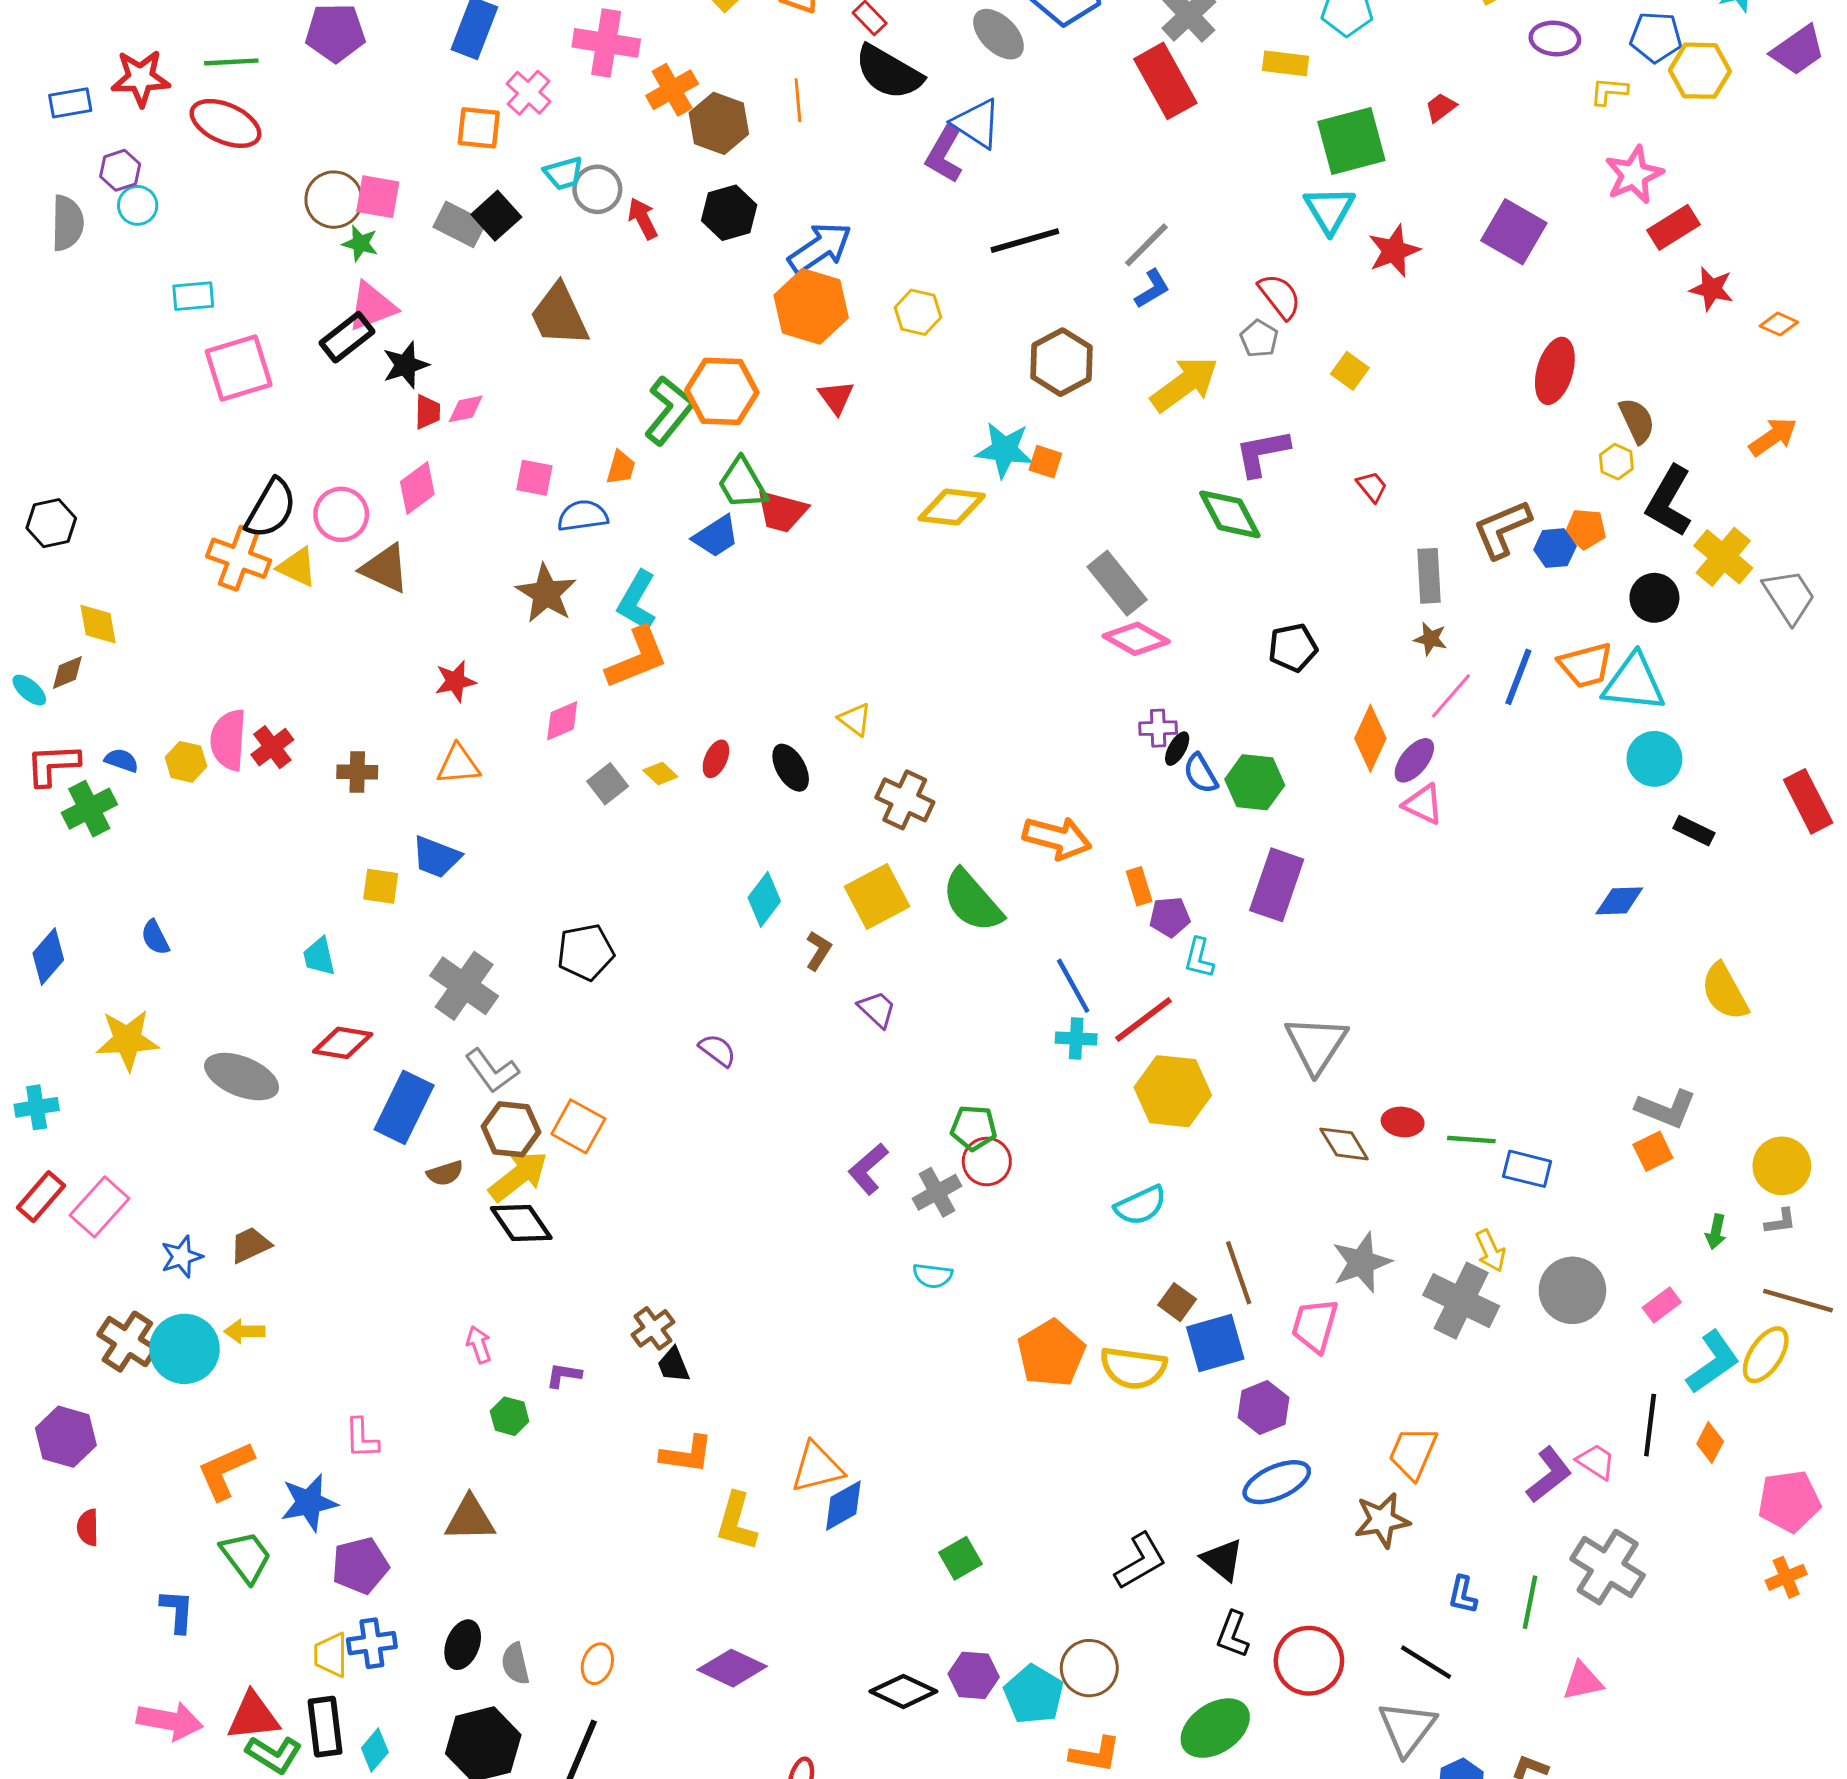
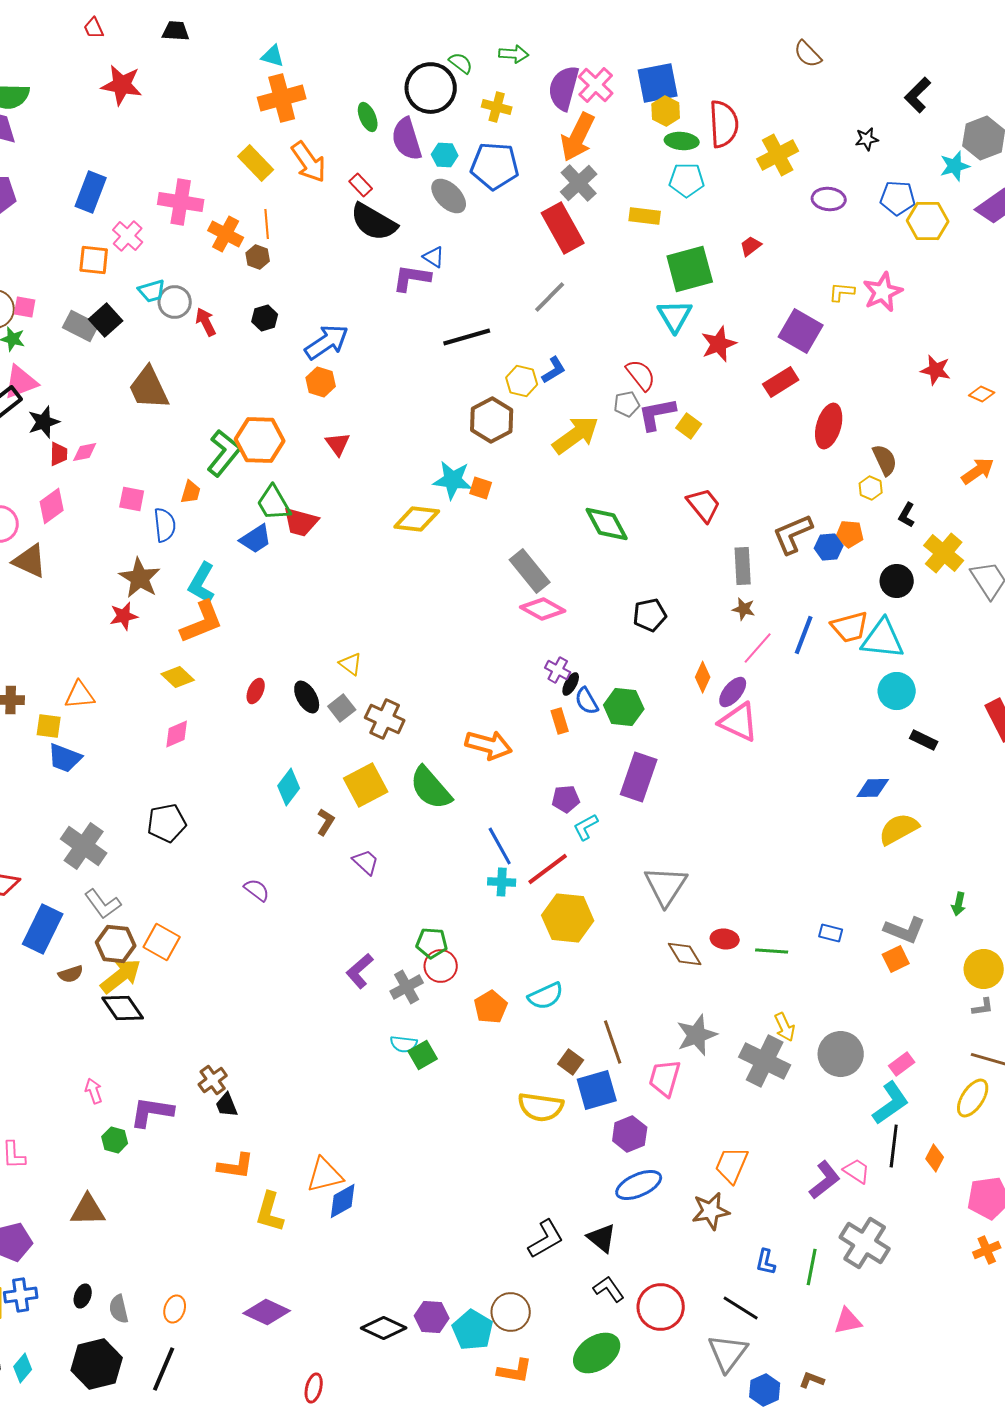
orange cross: (672, 90) -> (226, 234), turned -32
yellow L-shape: (1609, 91) -> (842, 292), moved
orange line: (798, 100) -> (267, 224), moved
brown hexagon: (719, 123) -> (258, 257), size x0.6
blue triangle: (977, 123) -> (434, 257), size x0.6
purple L-shape: (944, 154) -> (412, 278), turned 69
pink square: (378, 197) -> (25, 307), size x0.7
black hexagon: (729, 213) -> (265, 318), size x0.7
red rectangle: (1673, 227) -> (781, 382), moved
gray line: (1146, 245) -> (550, 297), moved
orange hexagon: (811, 306) -> (321, 382), size x0.6
yellow hexagon: (918, 312) -> (522, 381), moved
gray pentagon: (1259, 339) -> (627, 404), turned 30
purple L-shape: (1262, 453) -> (657, 414), moved
red trapezoid: (1372, 487) -> (704, 505), size x1.6
black L-shape: (1669, 501) -> (907, 515), size x0.5
blue semicircle: (583, 516) -> (165, 525), turned 92
red star: (455, 681) -> (124, 616), moved
pink diamond: (562, 721) -> (177, 734), moved
purple cross: (1158, 728) -> (558, 670), turned 30
orange diamond: (1370, 738) -> (703, 677), size x0.7
yellow diamond: (660, 773) -> (178, 677), moved, size x1.4
gray square: (608, 784) -> (342, 708), moved
pink triangle: (1423, 804) -> (739, 722), size x1.4
yellow square: (381, 886) -> (49, 726), moved
orange rectangle: (1139, 886) -> (560, 721), moved
cyan L-shape: (1199, 958) -> (586, 827), turned 48
yellow semicircle: (1725, 992) -> (899, 829), moved, turned 90
blue rectangle: (1527, 1169) -> (831, 933), moved, size x0.7
green arrow: (1716, 1232) -> (959, 904), moved
orange pentagon: (1051, 1353) -> (491, 1007), moved, size x0.7
cyan L-shape: (1713, 1362) -> (891, 1103), moved
purple L-shape: (564, 1375) -> (152, 1112), size x1.8
green square: (960, 1558) -> (423, 1055), moved
black L-shape: (1233, 1634) -> (609, 1289), turned 124
black ellipse: (463, 1645) -> (83, 1296), size x0.7

